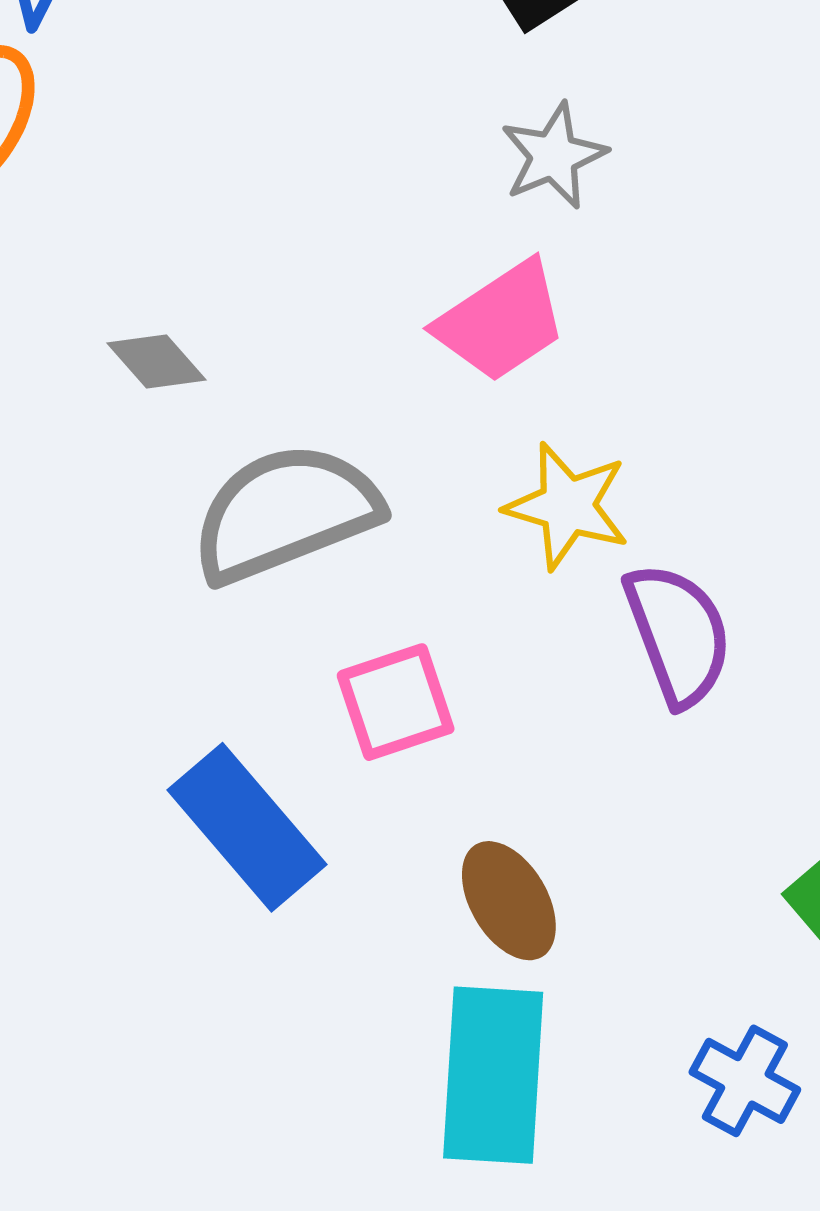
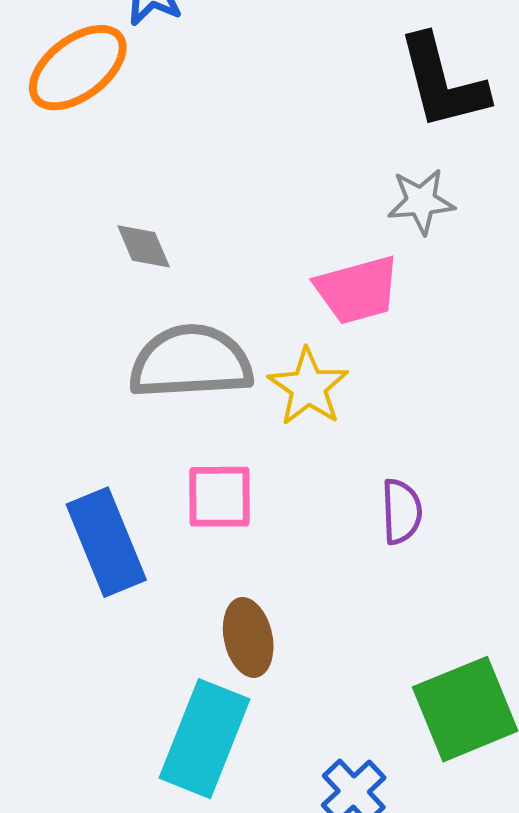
yellow star: (567, 506) -> (308, 387), moved
purple semicircle: (678, 634) -> (402, 512), size x0.7

